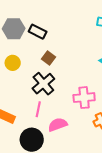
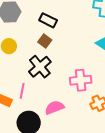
black rectangle: (38, 32) -> (48, 20), moved
pink line: (38, 109) -> (22, 91), moved

